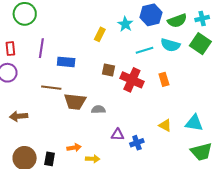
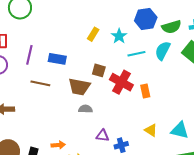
cyan star: (125, 24) -> (119, 36), moved
cyan semicircle: (170, 45) -> (163, 51), turned 96
purple line: (41, 48) -> (29, 55), moved
orange rectangle: (164, 79) -> (145, 91), moved
brown trapezoid: (75, 102) -> (79, 87), moved

